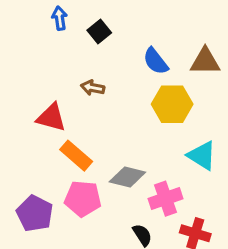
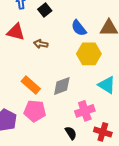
red triangle: (51, 117) -> (16, 32), moved
gray diamond: (127, 177) -> (62, 86), moved, turned -35

